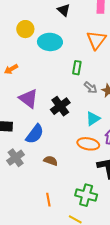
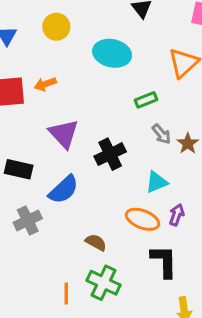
yellow circle: (25, 29) -> (56, 27), moved
green rectangle: (77, 68) -> (146, 100), turned 48
brown semicircle: (51, 161) -> (96, 242), moved
green cross: (86, 195) -> (104, 283), moved

